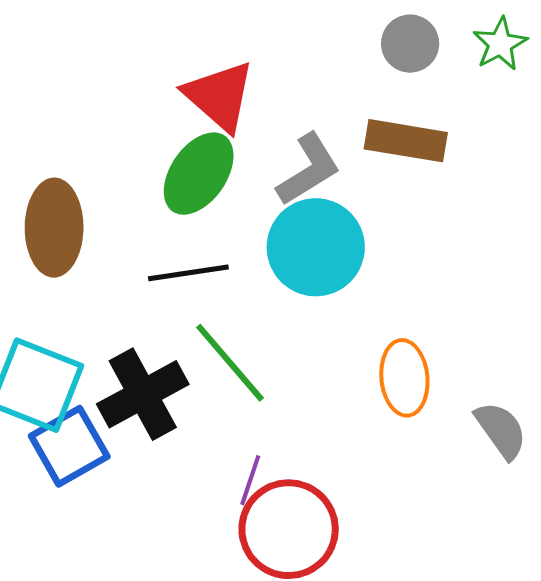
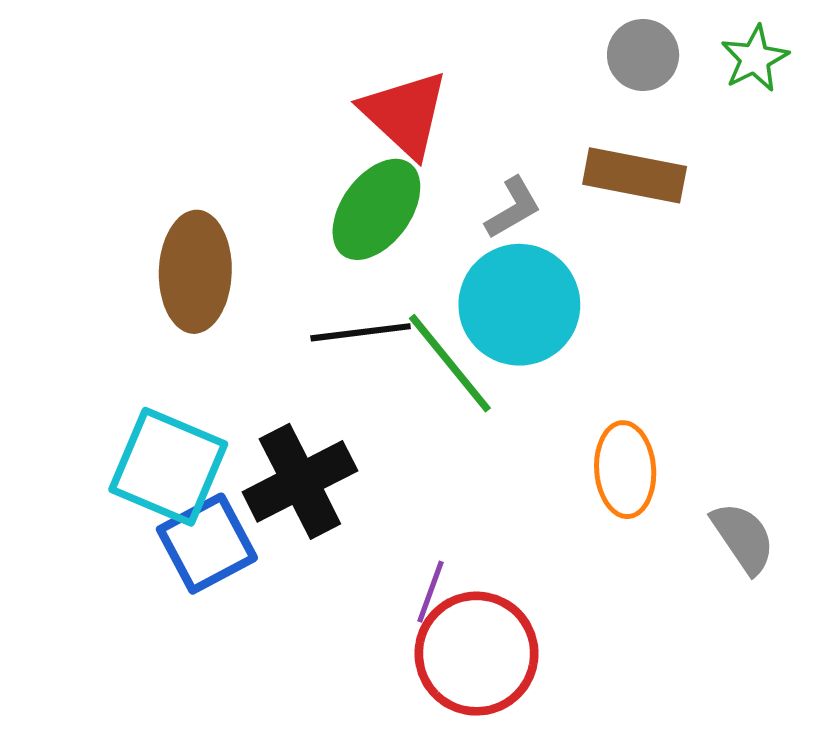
gray L-shape: (309, 169) -> (513, 208), size x0.7
green line: (230, 363) -> (450, 363), moved

